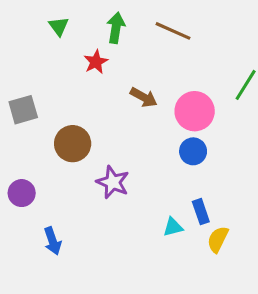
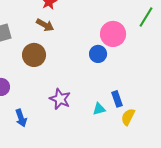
brown arrow: (144, 97) -> (45, 25), moved
blue circle: (193, 151) -> (98, 54), moved
purple star: (113, 182) -> (60, 99), moved

